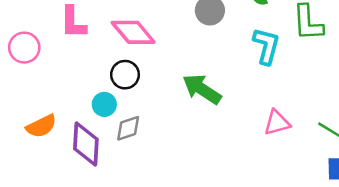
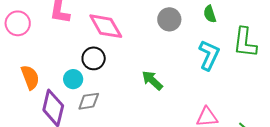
green arrow: (202, 89) -> (152, 80), size x0.7
orange semicircle: (41, 126) -> (30, 77), moved, turned -95

